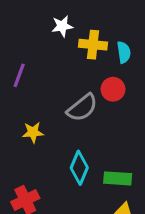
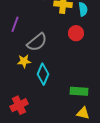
gray semicircle: (82, 108) -> (37, 42), moved
cyan diamond: (79, 168) -> (43, 74), moved

